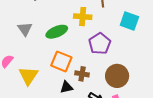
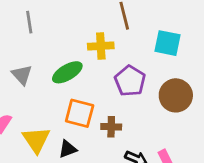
brown circle: (117, 76) -> (176, 95), moved
black triangle: (66, 87) -> (68, 149), moved

